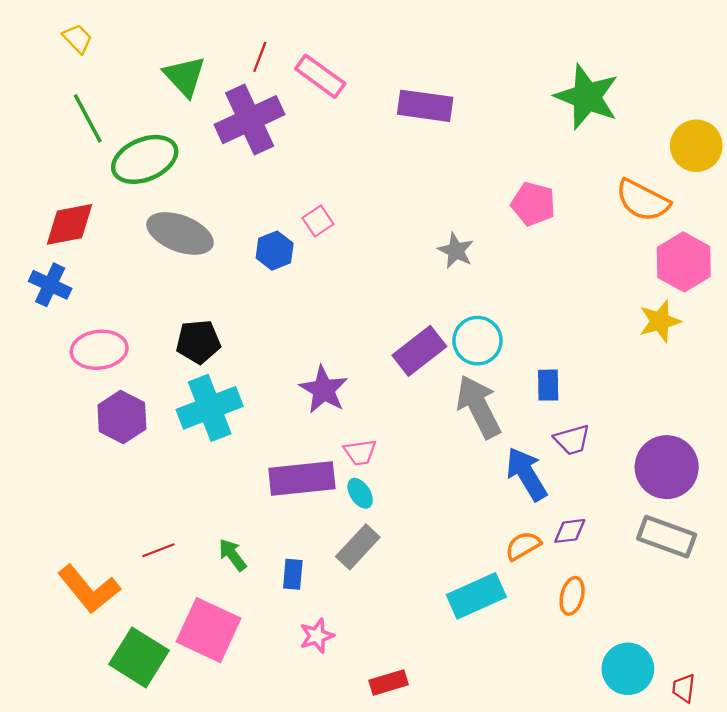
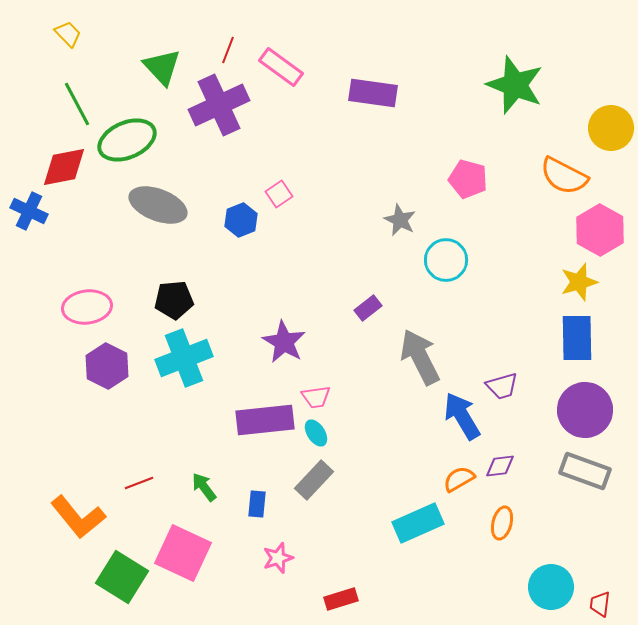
red diamond: (69, 224) -> (64, 167), moved
blue cross: (50, 285) -> (29, 211), moved
cyan circle: (477, 341) -> (446, 260), moved
purple rectangle: (419, 351) -> (368, 308), size x0.6
blue rectangle: (548, 385) -> (577, 338), moved, size x1.6

